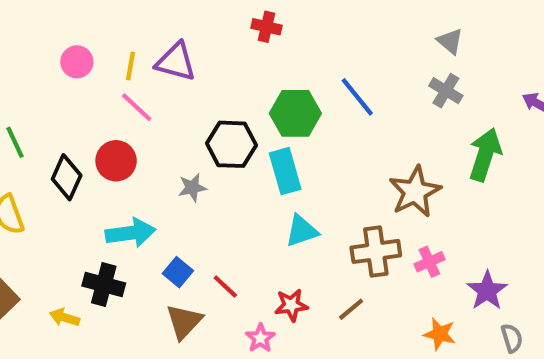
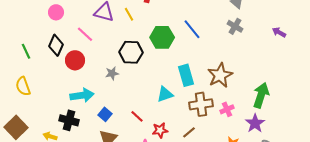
yellow line: (130, 66) -> (129, 14), moved, turned -40
green arrow: (485, 155) -> (261, 95), moved
cyan rectangle: (285, 171) -> (186, 75), moved
black diamond: (67, 177) -> (56, 45), moved
red line: (225, 287) -> (137, 116), moved

